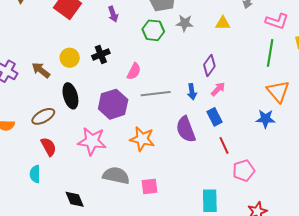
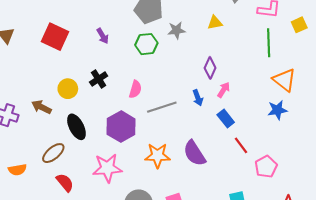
purple semicircle: (186, 129) -> (194, 153), moved

